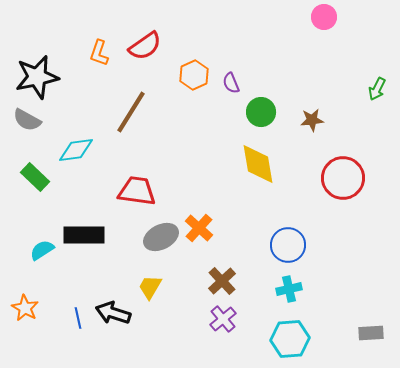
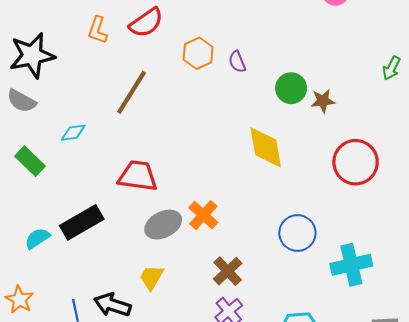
green circle: (261, 112) -> (291, 88), moved
cyan diamond: (76, 150) -> (73, 133), size x0.7
black rectangle: (84, 235) -> (82, 222), turned -30
cyan cross: (289, 289) -> (351, 265), moved, size x1.5

